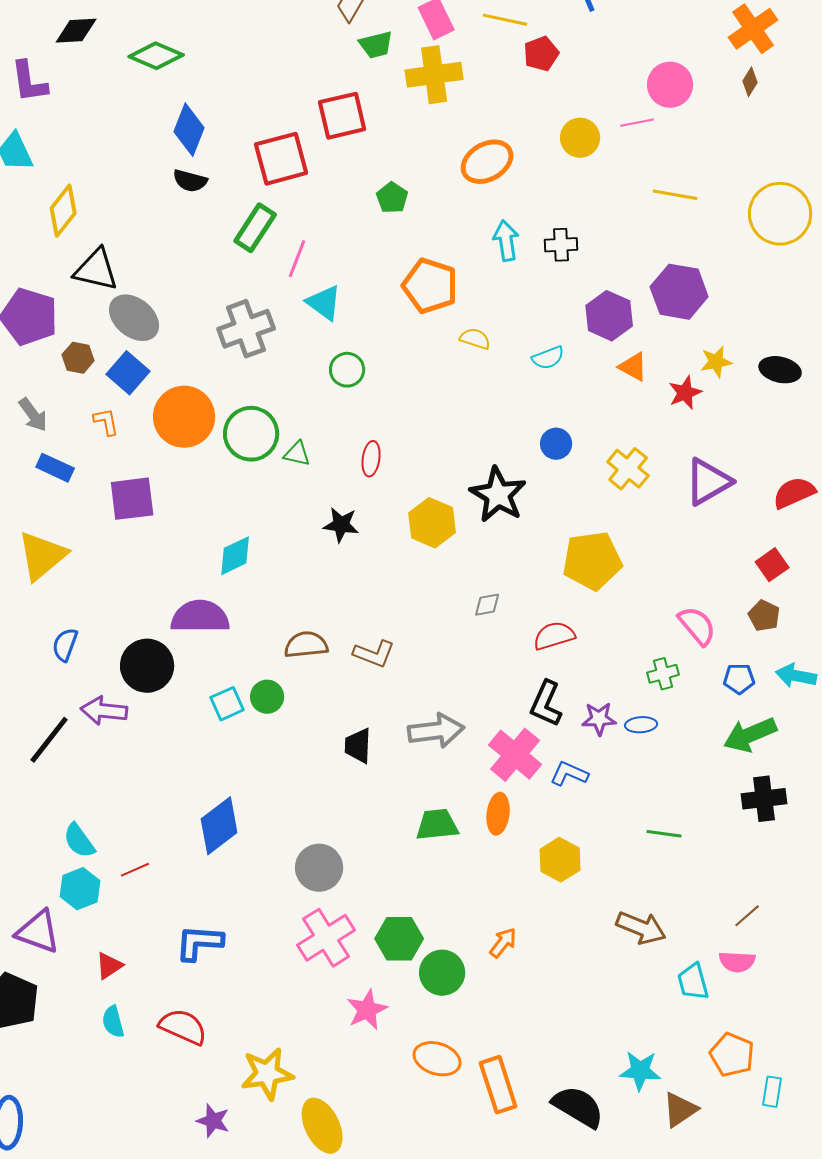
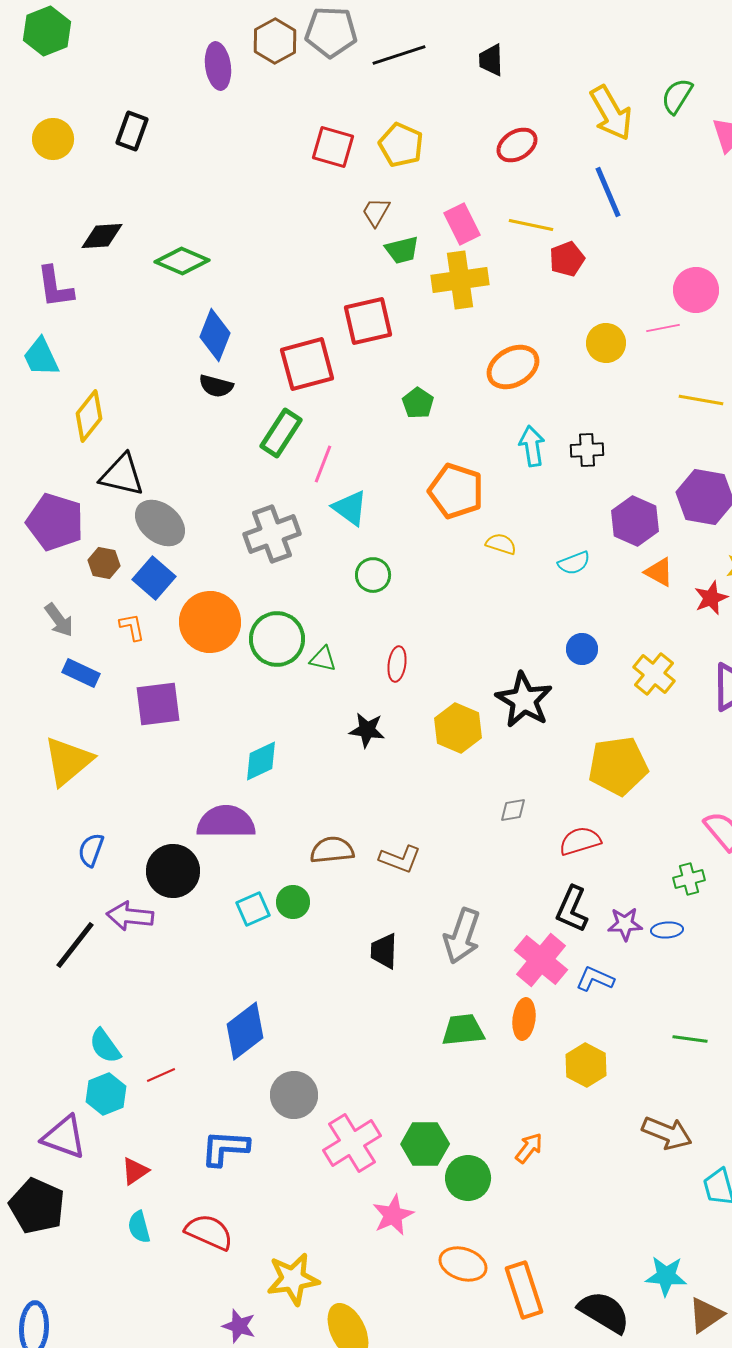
gray arrow: (436, 731) -> (462, 936), turned 116
gray circle: (319, 868) -> (294, 1095), moved

